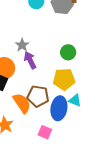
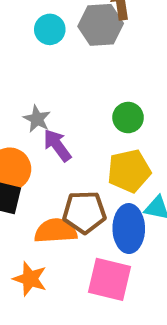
orange semicircle: (22, 103) -> (56, 231), turned -50
pink square: (45, 132) -> (109, 279), size x1.6

